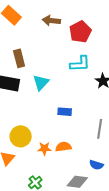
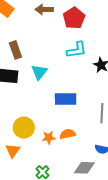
blue rectangle: (65, 112) -> (66, 99), size x1.5

